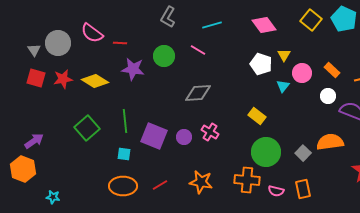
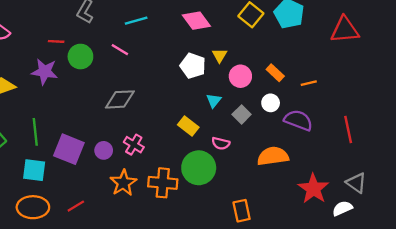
red line: (120, 43) -> (56, 41), moved
cyan triangle: (283, 86) -> (214, 101), moved
gray square: (303, 153) -> (242, 114), moved
cyan square: (124, 154) -> (34, 170), size x1.5
orange cross: (247, 180) -> (163, 183), moved
orange star: (201, 182) -> (123, 183), moved, turned 30
pink semicircle: (276, 191) -> (221, 143), moved

